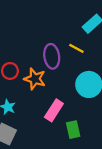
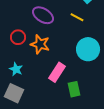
purple ellipse: (52, 56) -> (43, 15), moved, turned -50

